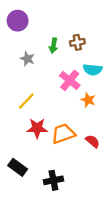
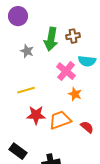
green arrow: (53, 46) -> (51, 39), size x1.6
orange star: (88, 100) -> (75, 94), moved
yellow line: (26, 101) -> (26, 90), turned 30

